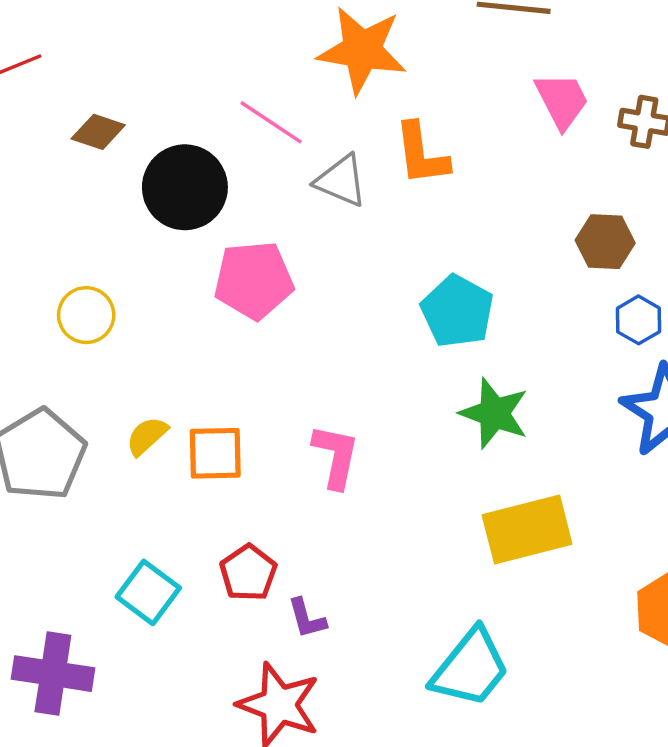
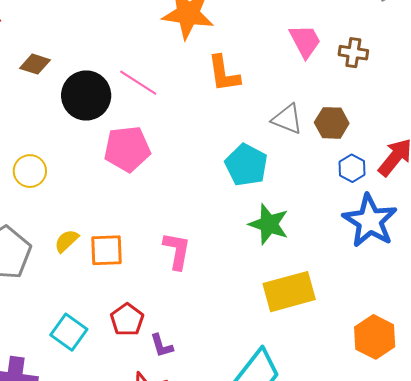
pink line: (271, 122) -> (138, 83), moved
gray triangle: (341, 181) -> (287, 119), moved

